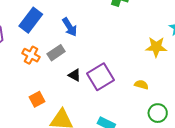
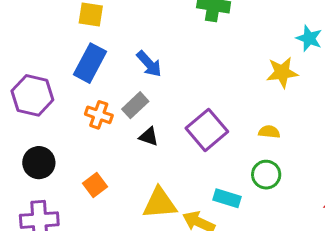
black triangle: (75, 75) -> (149, 137), moved
orange square: (37, 99) -> (95, 185), moved
green circle: (158, 113) -> (266, 175), moved

